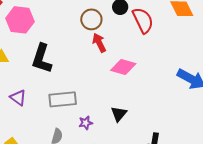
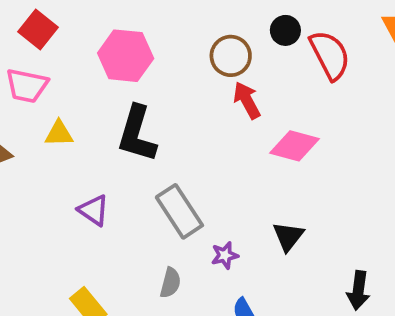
pink hexagon: (20, 20) -> (126, 56), moved
gray rectangle: (63, 99) -> (179, 211), turned 64

